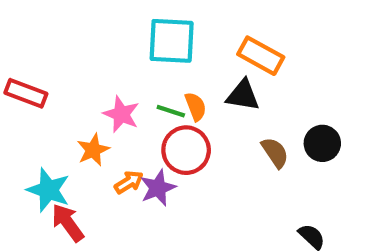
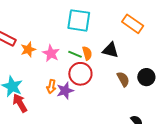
orange rectangle: (261, 56) -> (133, 24), moved
orange star: (93, 150) -> (28, 50), moved
orange arrow: (129, 182) -> (51, 86), turned 128

